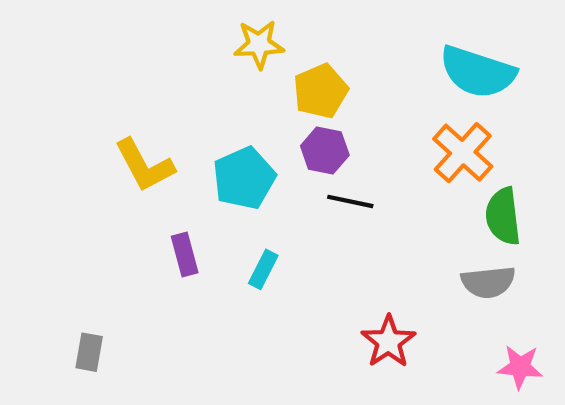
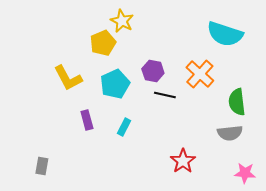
yellow star: (259, 44) -> (122, 21), turned 30
yellow pentagon: (321, 91) -> (103, 43), moved
orange cross: (463, 153) -> (200, 74), moved

